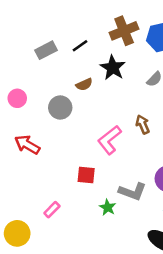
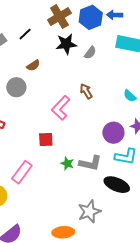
black star: (113, 68) -> (66, 44), moved, turned -30
gray L-shape: (132, 192) -> (90, 163), moved
pink rectangle: (52, 210) -> (22, 172), size x1.6

